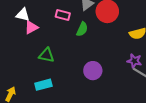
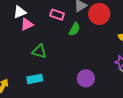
white triangle: (23, 15) -> (20, 12), turned -40
purple circle: (93, 71) -> (86, 78), moved

